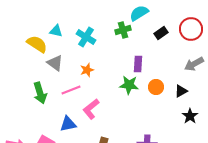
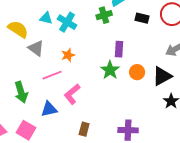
cyan triangle: (56, 31) -> (46, 18), moved
black rectangle: (161, 33) -> (142, 18), turned 48
green star: (129, 85) -> (110, 70), turned 30
black triangle: (181, 91) -> (162, 76), size x1.5
green arrow: (40, 93) -> (21, 92), moved

